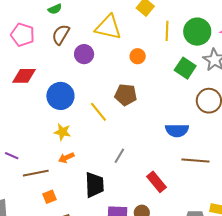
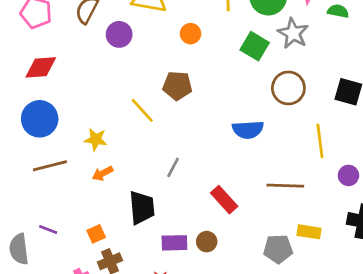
blue circle: (60, 96) -> (40, 119), moved
purple line: (12, 156) -> (48, 229), moved
brown line: (195, 161) -> (285, 186), moved
brown line: (36, 173) -> (50, 166), moved
orange square: (49, 197) -> (96, 234), moved

